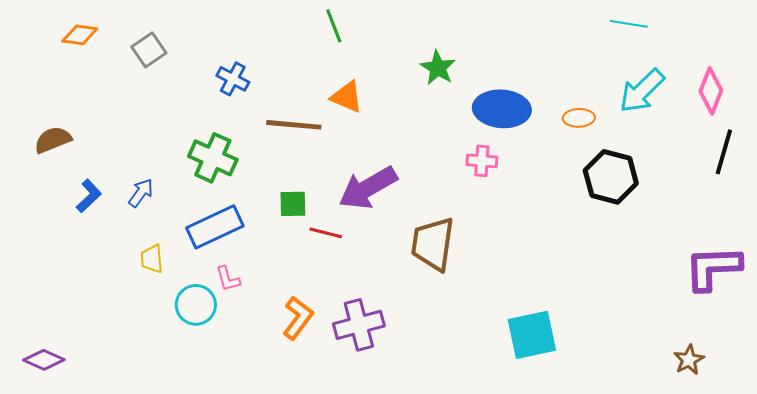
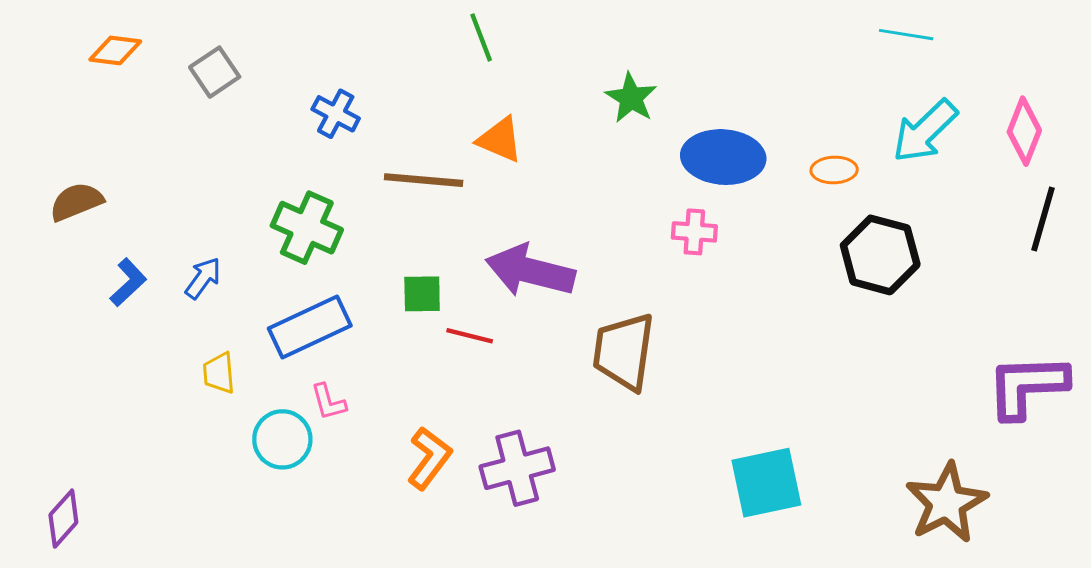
purple arrow: (368, 188) -> (530, 271), turned 44
purple diamond: (44, 360) -> (63, 519), turned -72
brown star: (689, 360) -> (946, 503), moved, size x1.8

